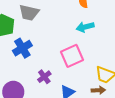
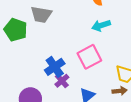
blue cross: (22, 48) -> (55, 67), moved

